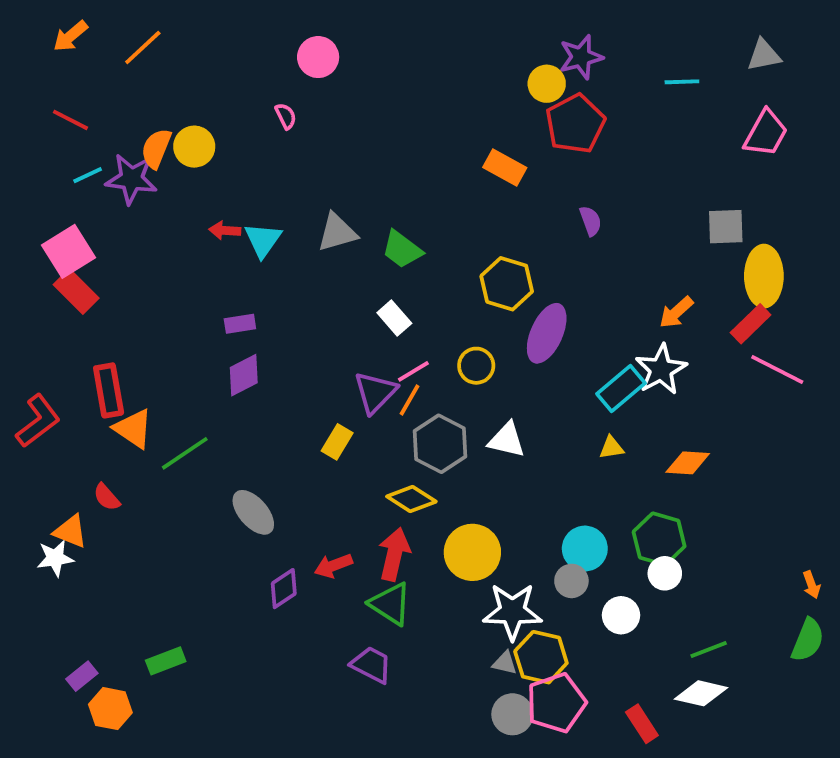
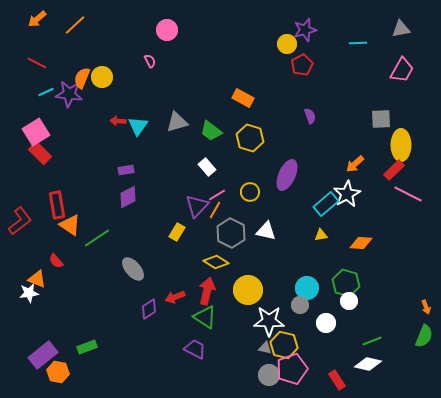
red pentagon: (575, 124) -> (302, 65), size x0.7
orange rectangle: (505, 168) -> (243, 98), moved
yellow hexagon: (507, 284) -> (250, 138), moved
purple rectangle: (82, 676) -> (43, 355), size x1.8

